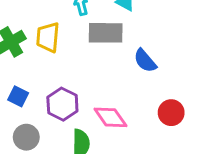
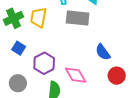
blue semicircle: (145, 61) -> (103, 52), moved
blue square: (18, 96) -> (19, 48), moved

